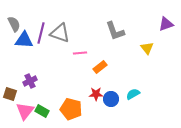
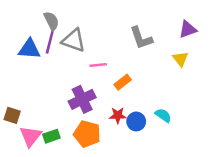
gray semicircle: (14, 24) -> (51, 21), moved
purple triangle: (166, 24) -> (188, 29), moved
purple cross: (30, 81) -> (82, 99), moved, size x1.5
cyan semicircle: (133, 94) -> (163, 115), turned 64
green rectangle: (42, 111) -> (51, 136), turned -48

